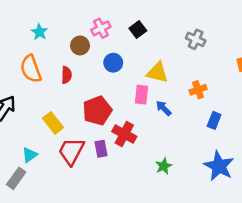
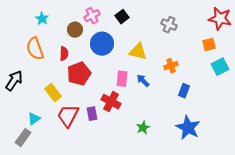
blue circle: (113, 63) -> (102, 44), size x1.5
pink rectangle: (141, 95) -> (122, 79), moved
red pentagon: (97, 111) -> (79, 74), moved

